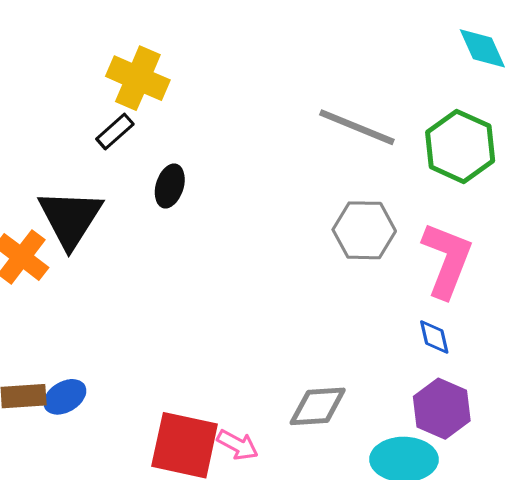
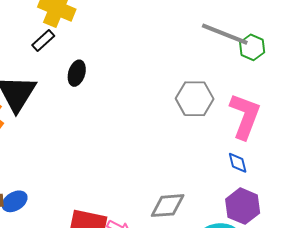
gray line: (357, 127) -> (225, 34), moved
green hexagon: (460, 146) -> (252, 47), size x0.6

